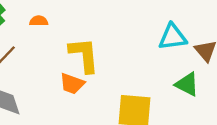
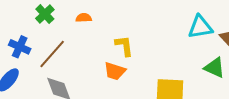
yellow L-shape: (84, 55) -> (124, 46), size x0.7

